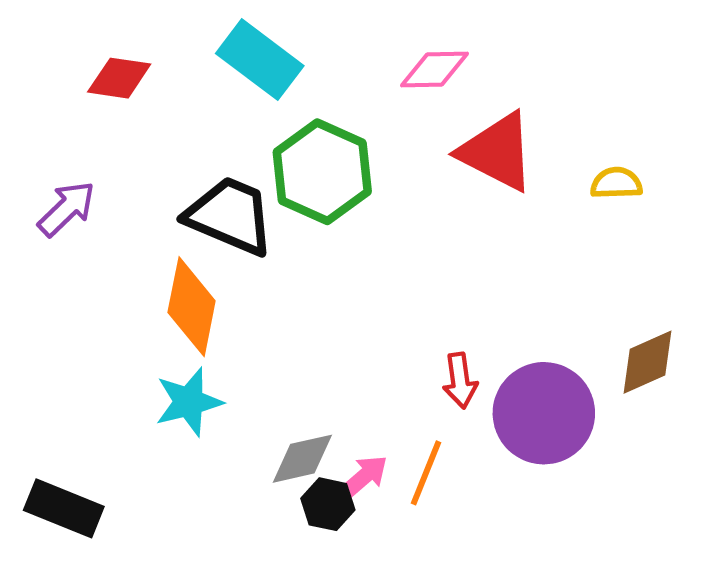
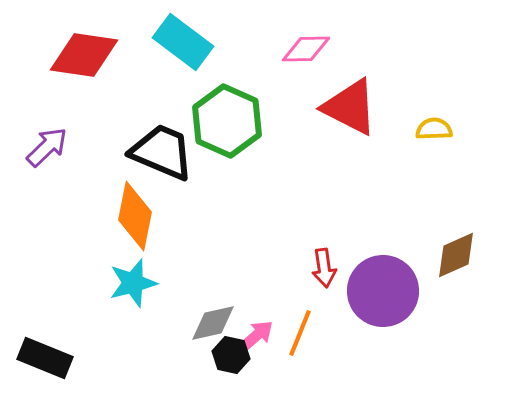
red diamond: (119, 78) -> (84, 55), size x1.5

